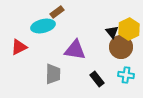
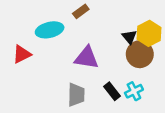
brown rectangle: (57, 12) -> (81, 11), moved
gray trapezoid: (53, 74) -> (76, 95), moved
cyan cross: (126, 75) -> (134, 91), moved, turned -35

